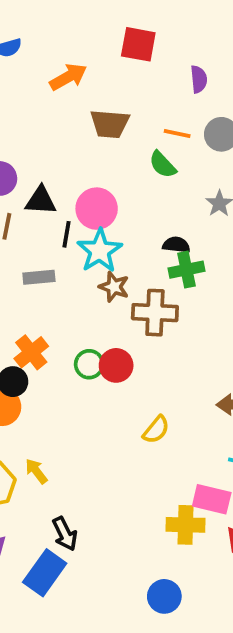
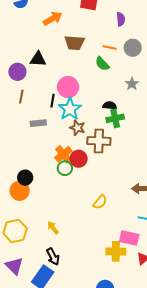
black triangle: (41, 200) -> (38, 59), moved
orange cross: (31, 352) -> (63, 154), moved
red circle: (116, 365) -> (79, 159), moved
yellow arrow: (36, 471) -> (53, 228), moved

